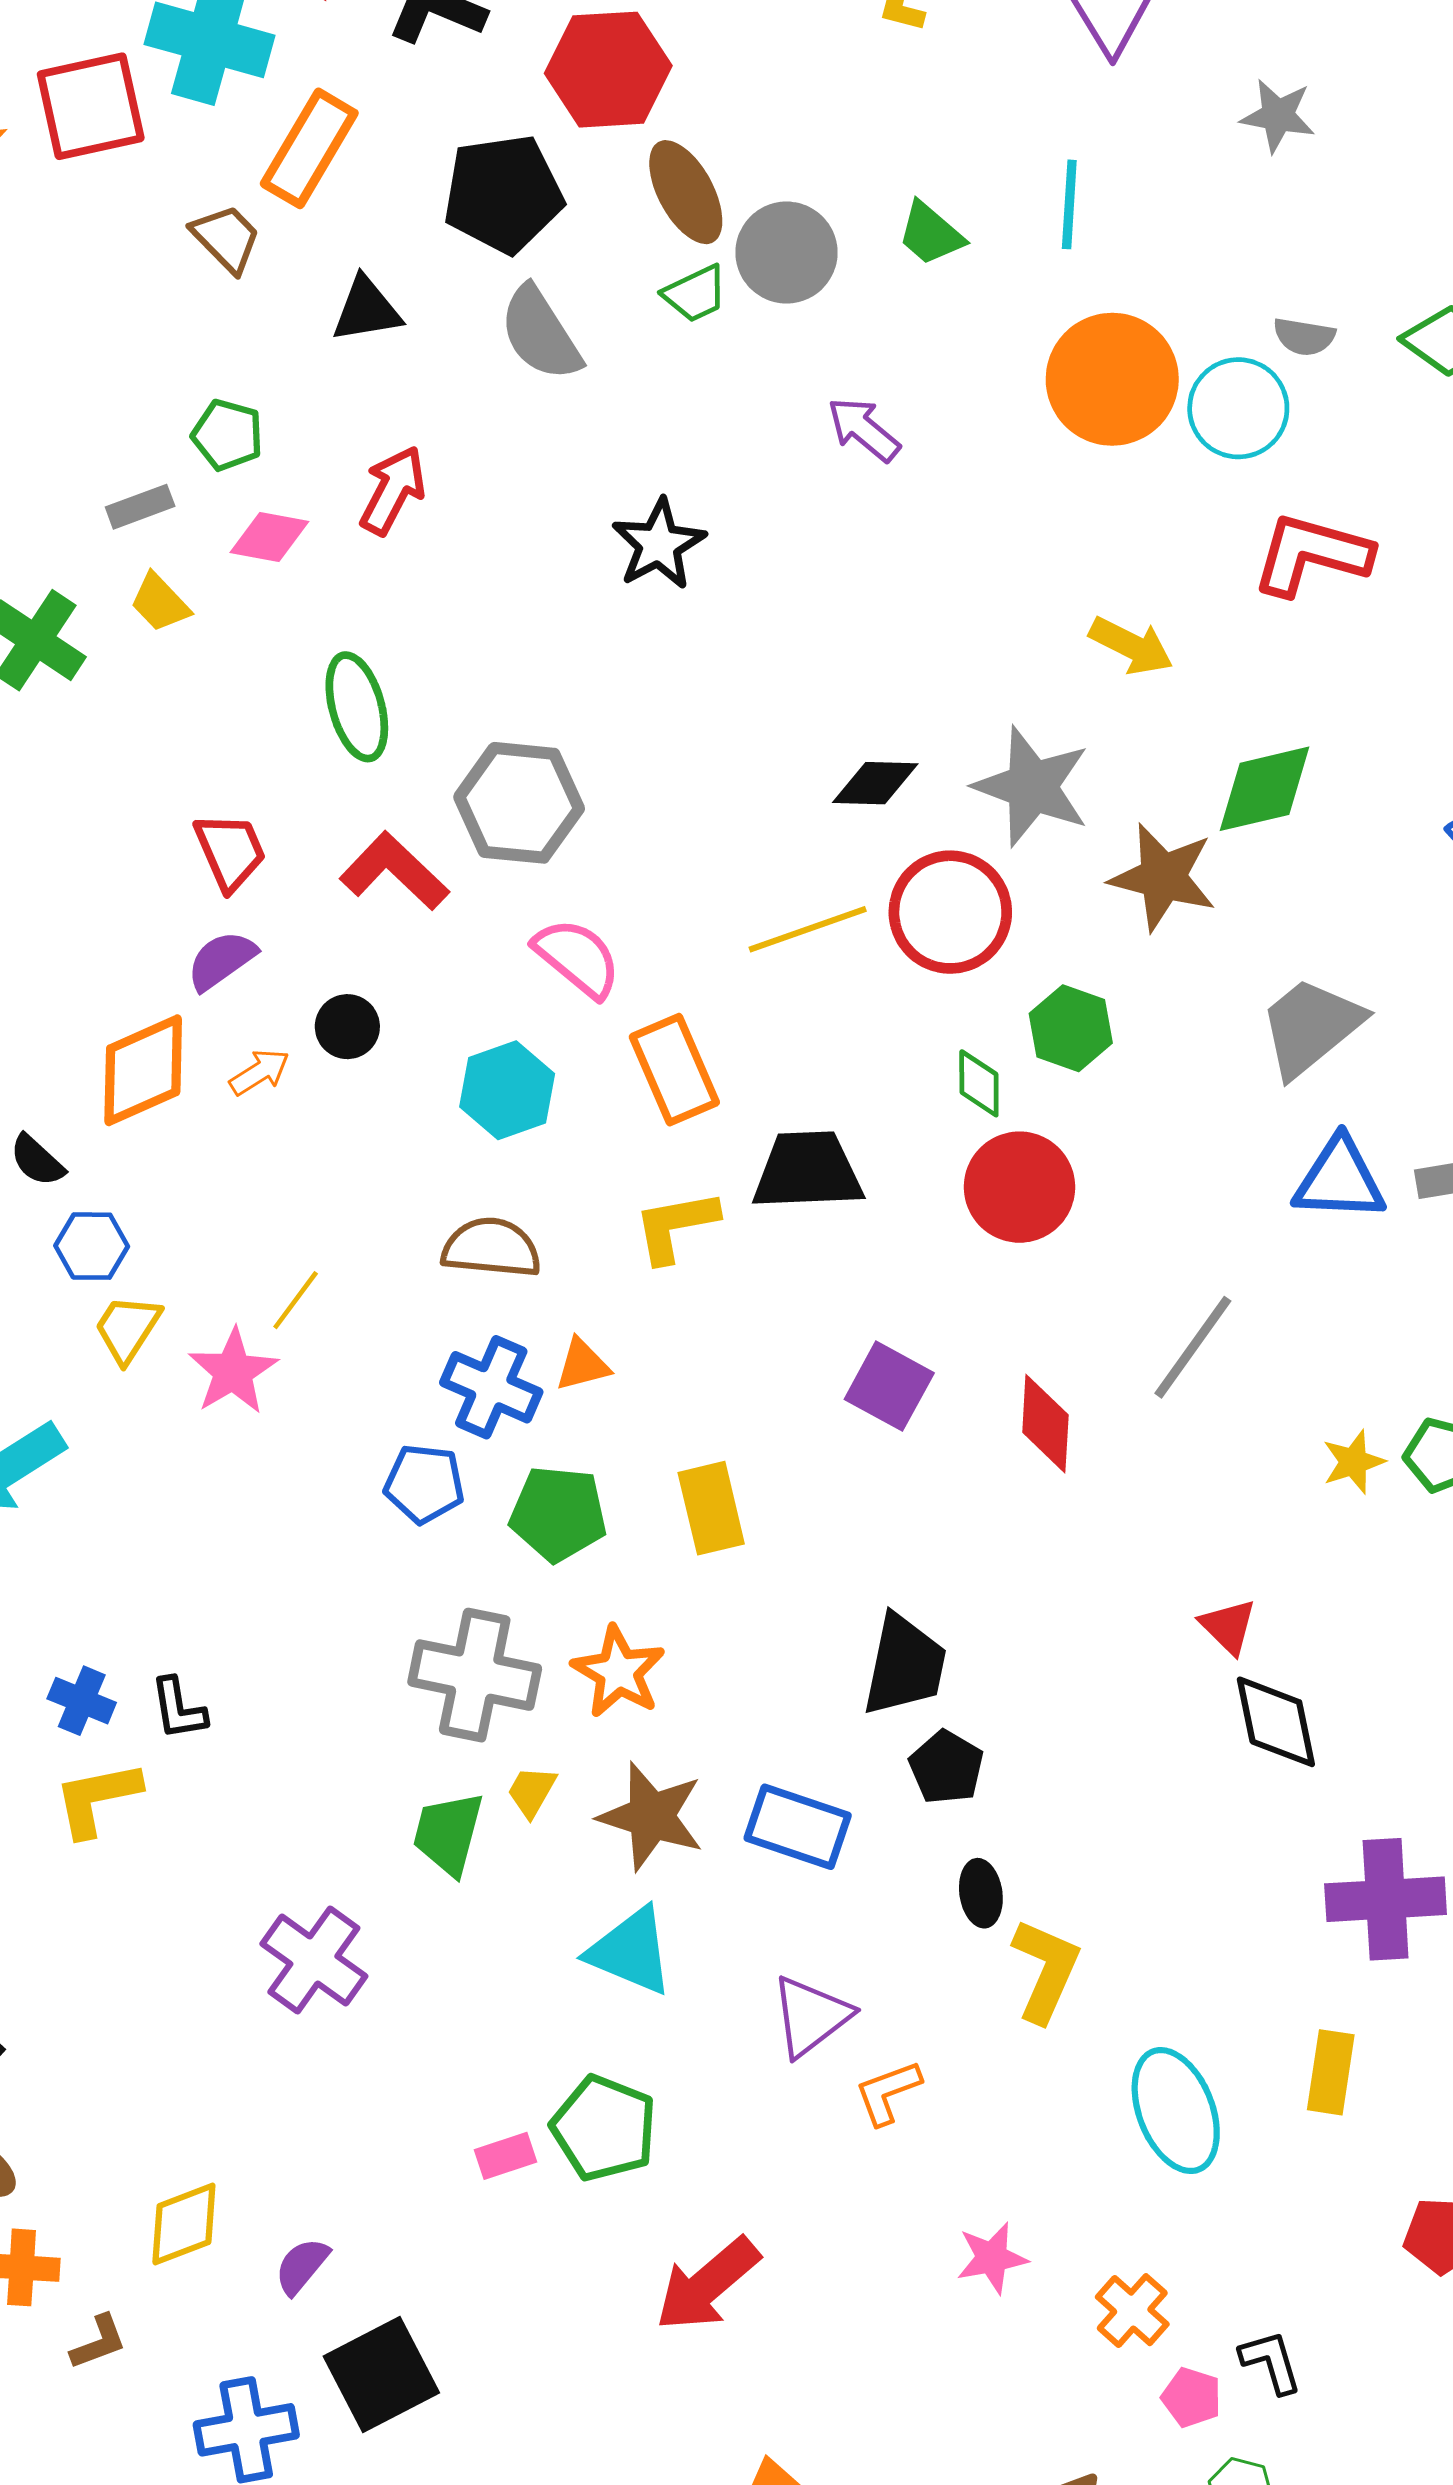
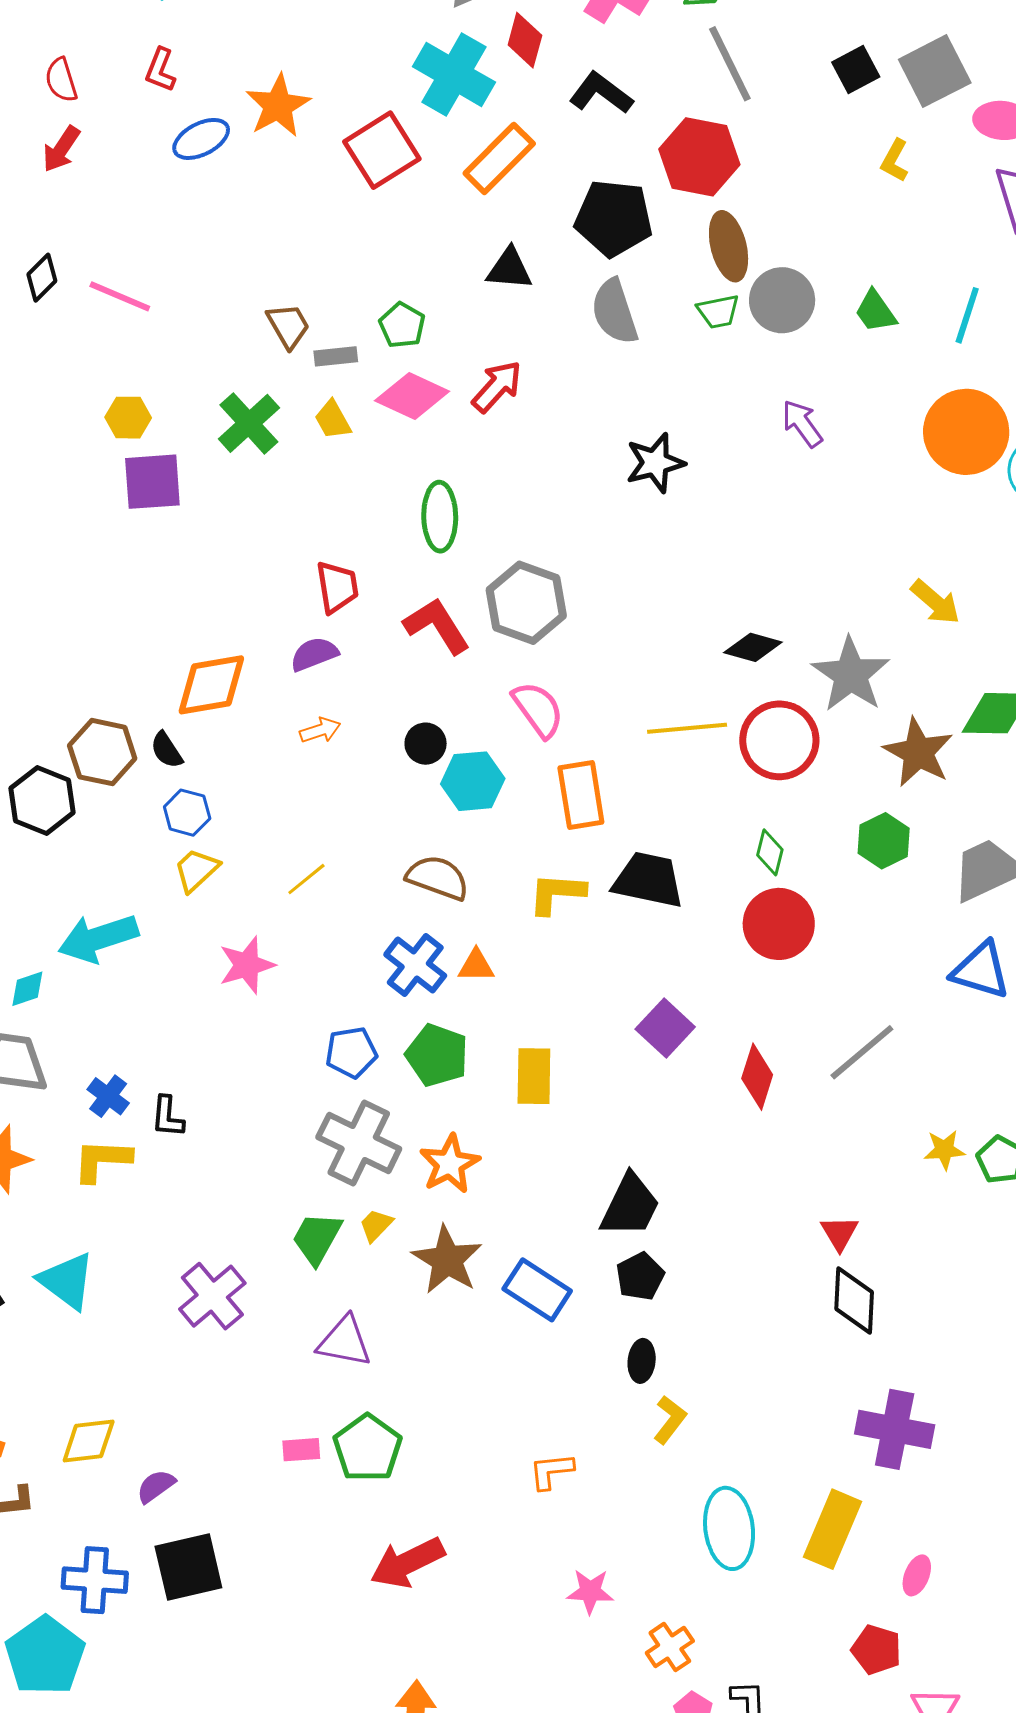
red square: (91, 106) -> (382, 150), moved, turned -34
brown trapezoid: (226, 238) -> (288, 326), moved
pink diamond: (269, 537) -> (412, 396), size x1.4
black circle: (347, 1027) -> (426, 744), moved
green hexagon: (1071, 1028) -> (884, 841), moved
orange diamond: (143, 1070) -> (211, 685), moved
pink star: (233, 1372) -> (247, 965), moved
blue pentagon: (424, 1484) -> (351, 1052), moved, turned -30
cyan triangle: (631, 1951) -> (67, 1281), moved
yellow L-shape: (1046, 1970) -> (670, 1420), size x0.7
purple triangle: (811, 2016) -> (344, 1342), moved, turned 34
yellow rectangle: (1331, 2072) -> (832, 1529), size x1.4

